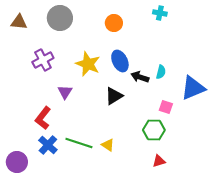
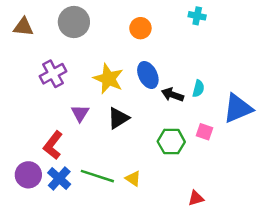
black triangle: (114, 96) -> (118, 118), moved
green hexagon: (154, 130) -> (171, 142), moved
purple circle: (17, 162) -> (28, 175), moved

